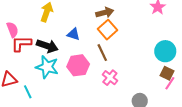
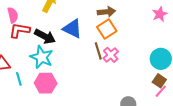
blue triangle: (73, 34) -> (72, 29), size x1.5
pink hexagon: (78, 65) -> (46, 83), moved
pink cross: (110, 78) -> (111, 55), moved

